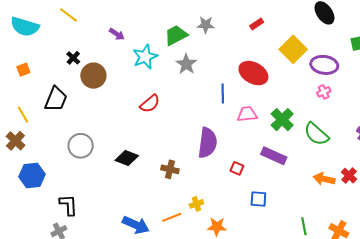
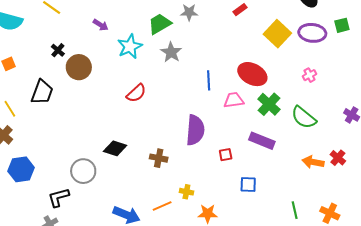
purple ellipse: (324, 65) -> (312, 33), moved
red ellipse: (253, 73) -> (252, 74), moved
gray circle: (81, 146) -> (83, 171), moved
red square: (237, 168) -> (226, 155), turned -32
yellow cross: (196, 204) -> (186, 192), turned 32
black L-shape: (68, 205) -> (59, 197), turned -100

